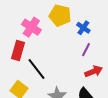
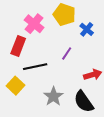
purple line: (86, 50) -> (67, 53), moved
black line: (37, 69) -> (35, 67), turned -70

